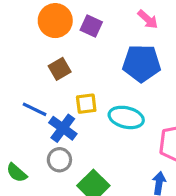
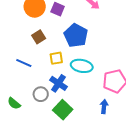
blue pentagon: (142, 63) -> (76, 35), moved, turned 30
blue cross: (63, 128) -> (58, 83), moved

